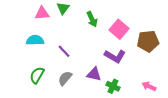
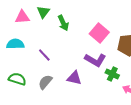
green arrow: (92, 19) -> (63, 23), moved
green semicircle: (37, 75) -> (17, 79), turned 78
green cross: (113, 86) -> (112, 74), moved

